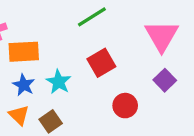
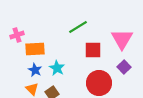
red square: (101, 63) -> (93, 50), moved, turned 30
red circle: (125, 106) -> (99, 83), size x1.6

